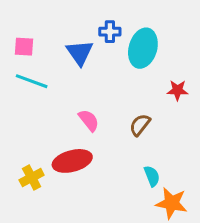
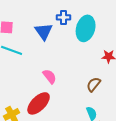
brown semicircle: (140, 125) -> (94, 84), moved
red ellipse: (72, 161) -> (39, 103), turned -30

